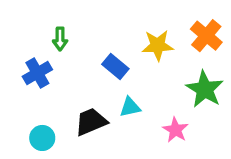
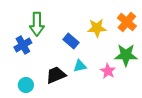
green arrow: (60, 39) -> (37, 24), size x1.6
green star: (205, 89) -> (126, 55), turned -30
pink star: (175, 130) -> (108, 71), moved

